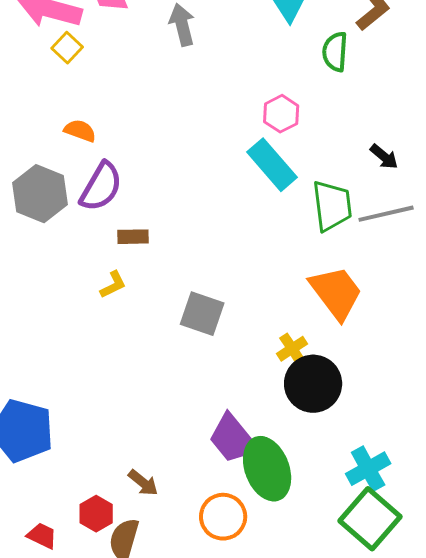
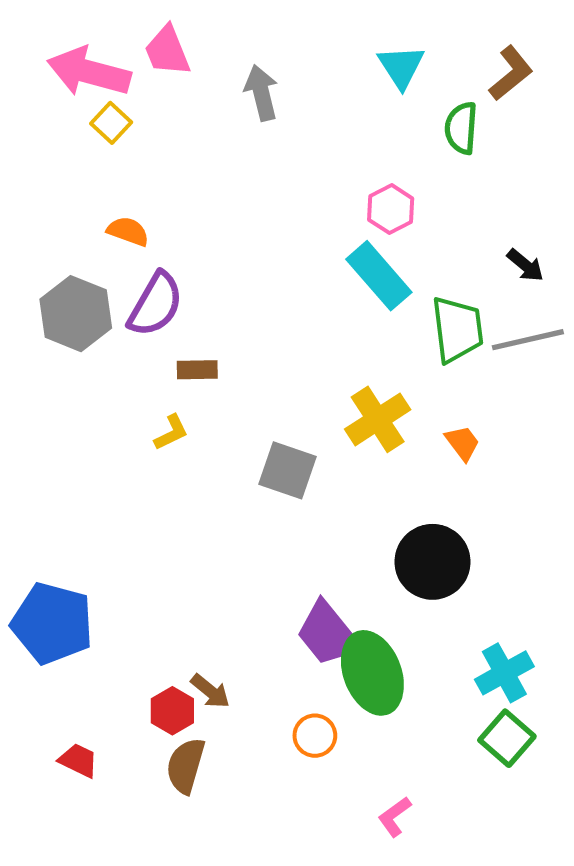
orange trapezoid: (336, 293) -> (463, 443), size x0.5
yellow cross: (292, 349) -> (378, 419), moved, size x1.6
red hexagon: (96, 514) -> (172, 711), moved
orange circle: (223, 517) -> (315, 736), size x0.7
green square: (370, 519) -> (507, 738), size x0.7

